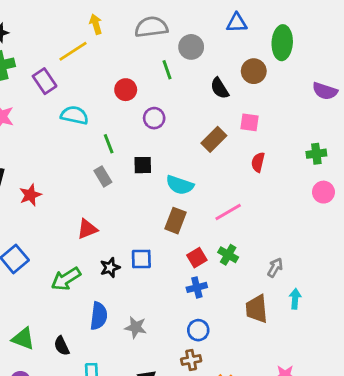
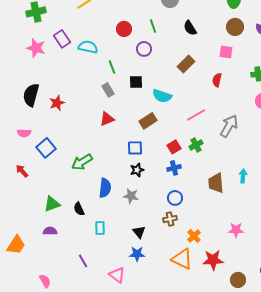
green line: (167, 70) -> (153, 26), moved
brown circle: (254, 71) -> (235, 27), moved
purple rectangle: (45, 81) -> (62, 39), moved
pink square: (249, 122) -> (226, 52), moved
brown rectangle: (175, 221) -> (148, 121), moved, turned 36
red triangle: (87, 229) -> (107, 119), moved
green cross: (228, 255) -> (196, 145), turned 32
black star: (110, 268) -> (137, 170), moved
gray arrow: (275, 268) -> (229, 126), moved, size x1.6
green triangle: (23, 339) -> (52, 204), turned -42

